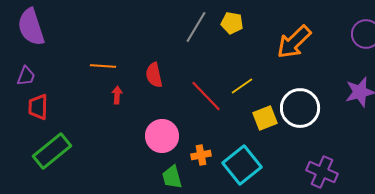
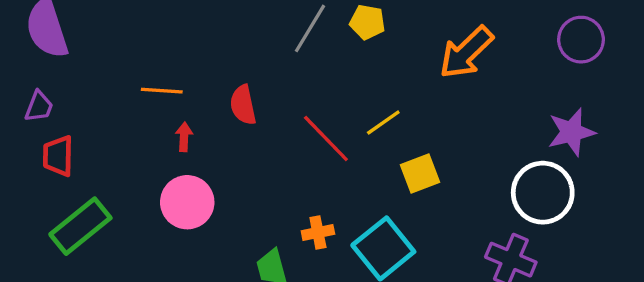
white circle: (300, 108) -> (543, 193), moved
pink circle: (162, 136) -> (187, 202), moved

